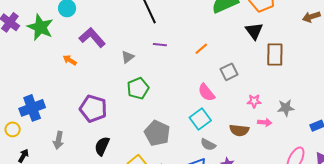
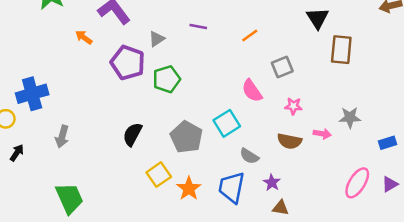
pink star: (254, 101) -> (293, 106), moved
purple pentagon: (93, 109) -> (128, 63), moved
cyan square: (200, 119) -> (227, 123), moved
black semicircle: (102, 146) -> (132, 134), moved

